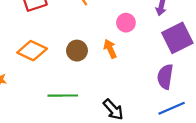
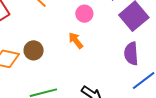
brown circle: (77, 51) -> (34, 50), moved

